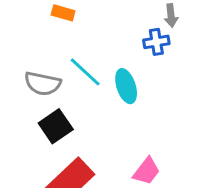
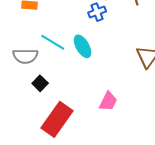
black square: (56, 126) -> (40, 83), size x0.7

